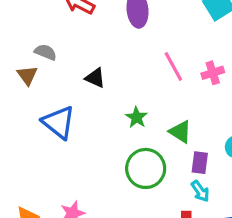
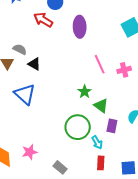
black triangle: (95, 78) -> (34, 64), moved
green star: (137, 117) -> (85, 92), moved
cyan arrow: (200, 191) -> (97, 142), moved

